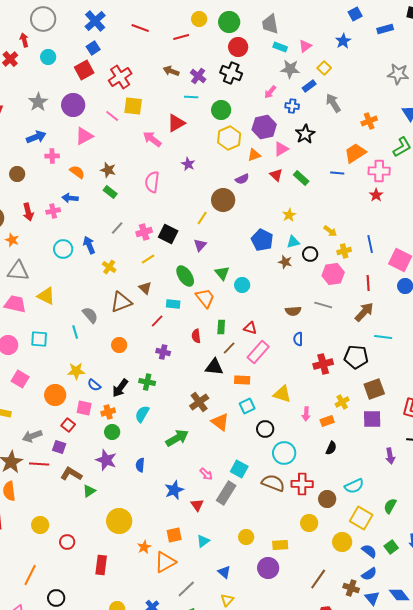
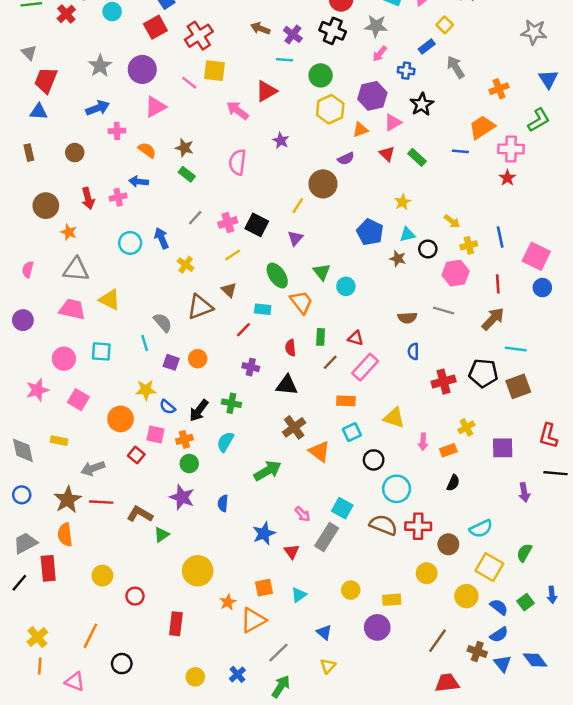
gray star: (290, 69) -> (376, 26), moved
black triangle: (214, 367) -> (287, 385), moved
brown square: (374, 389) -> (518, 386), moved
purple square: (59, 447) -> (171, 362), moved

